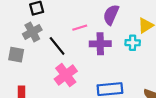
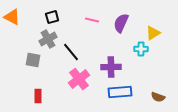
pink line: (80, 28) -> (92, 20), moved, turned 32
purple cross: (100, 44) -> (111, 67), moved

